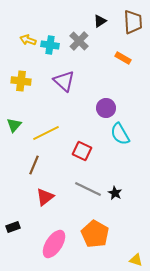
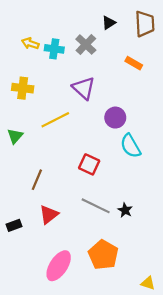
purple triangle: (64, 81) -> (84, 88), moved
yellow line: (46, 133) -> (55, 120), moved
black rectangle: (13, 227) -> (14, 225), moved

